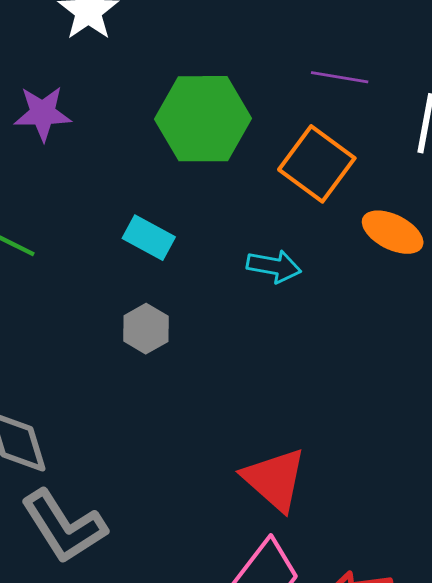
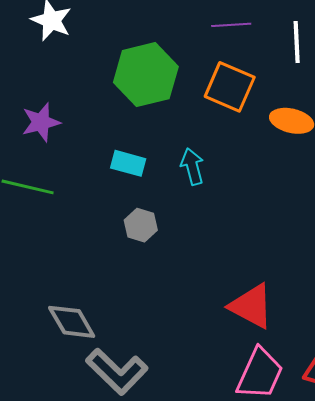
purple star: (43, 113) -> (41, 122), moved
cyan arrow: (274, 266) -> (192, 167), moved, turned -102

